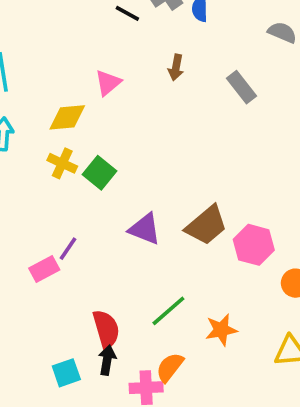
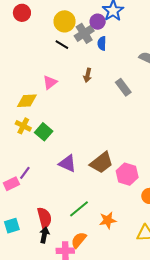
cyan square: (66, 373) -> (12, 226), moved

